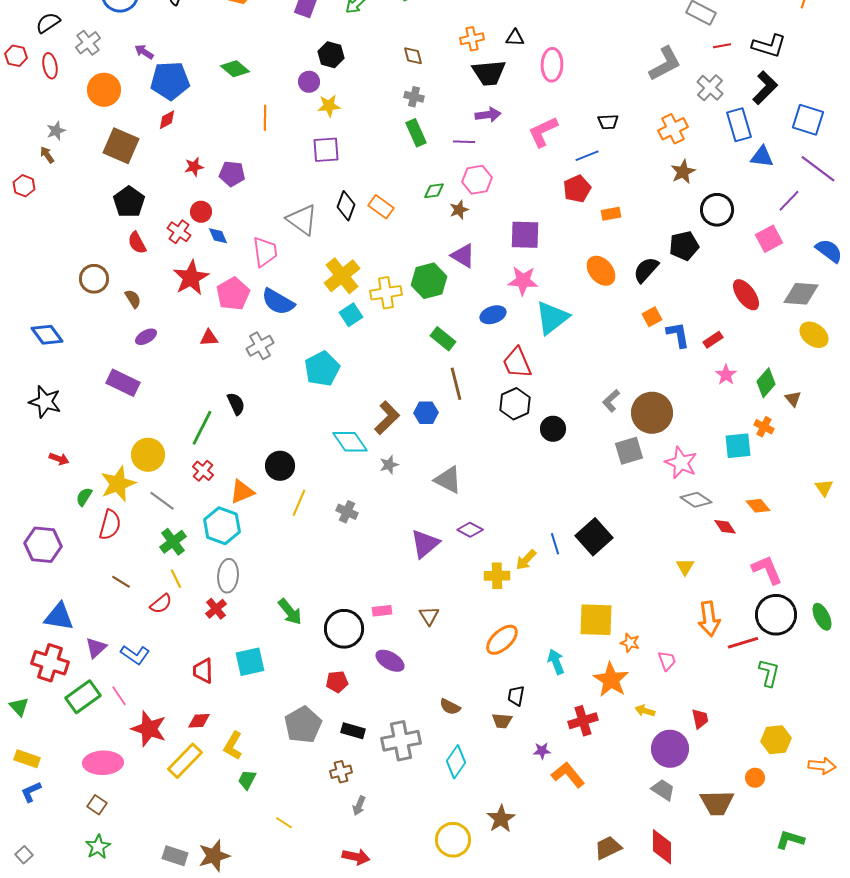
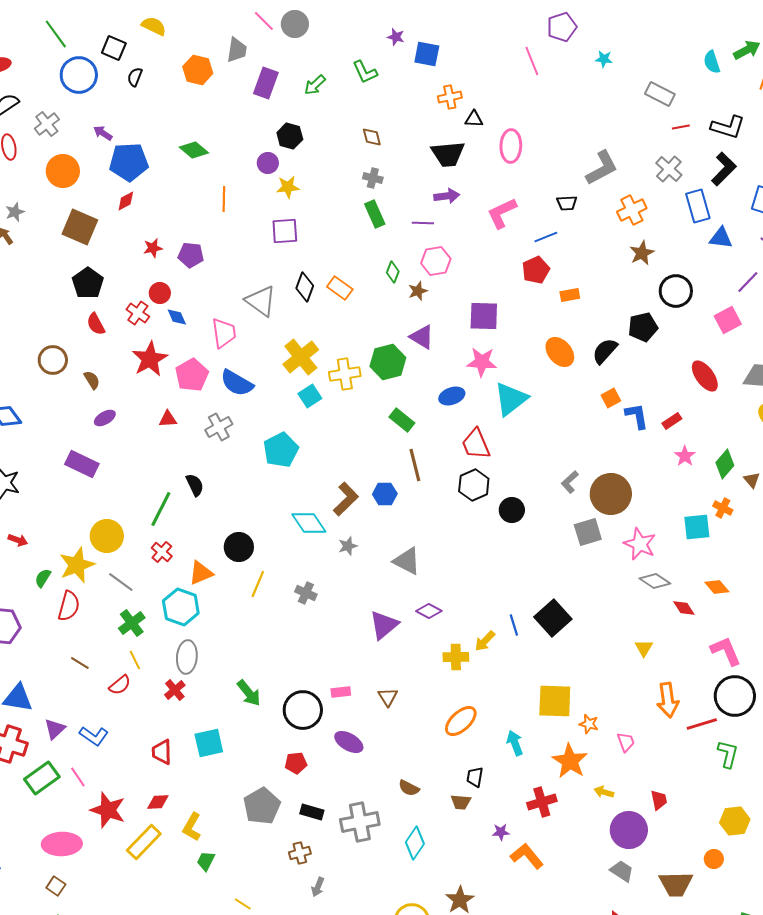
orange cross: (472, 39) -> (450, 97), moved
gray L-shape: (665, 64) -> (602, 168), moved
green diamond: (434, 191) -> (393, 272), turned -60

